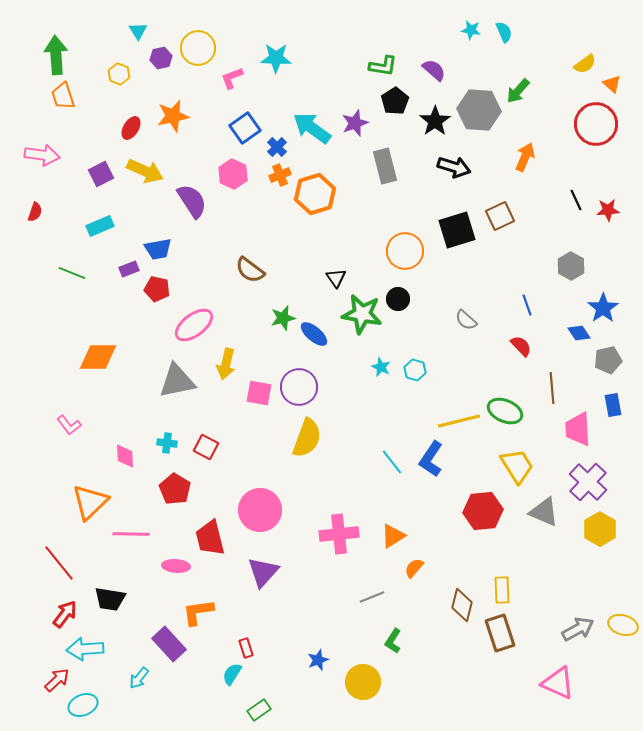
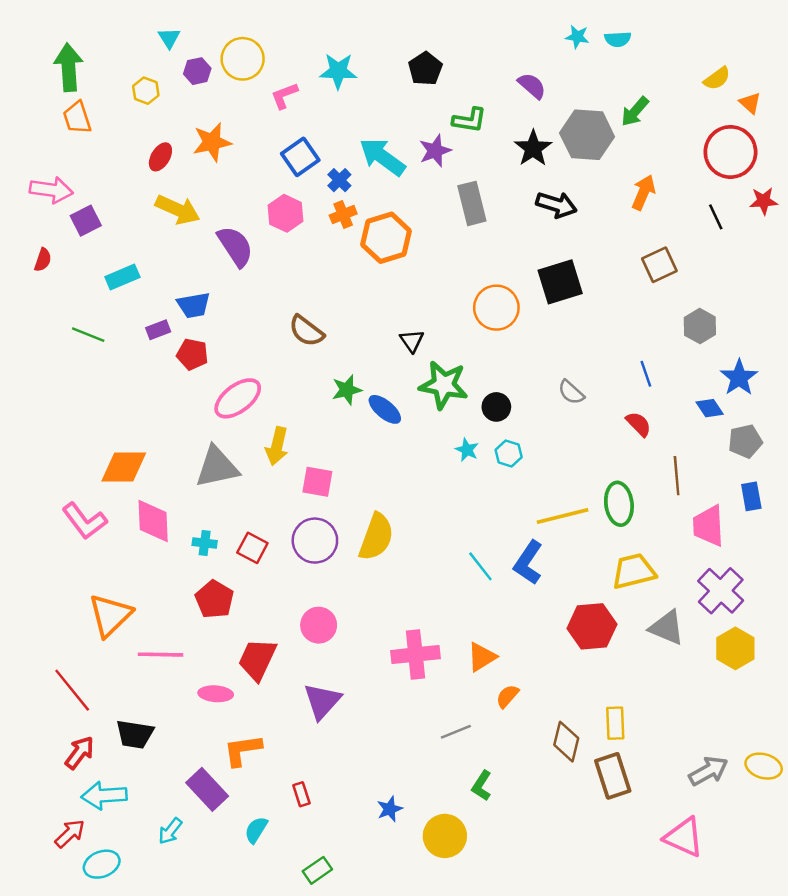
cyan semicircle: (504, 32) -> (618, 39), turned 110
green L-shape: (383, 66) -> (469, 120), moved
black pentagon: (395, 101) -> (425, 69), moved
purple square: (101, 174) -> (86, 221), moved
black line: (576, 200) -> (716, 217), moved
red star: (608, 210) -> (764, 201), moved
brown square: (500, 216) -> (659, 265), moved
black circle: (398, 299) -> (496, 407), moved
orange diamond: (98, 357) -> (124, 467), moved
purple circle: (299, 387) -> (315, 541), moved
green ellipse: (505, 411) -> (619, 504), turned 60
pink L-shape: (69, 425) -> (84, 521), size x1.5
pink diamond: (125, 456) -> (153, 521), moved, size x1.5
yellow trapezoid: (517, 466) -> (634, 571), turned -72
pink circle: (260, 510) -> (319, 625), size x0.7
red trapezoid: (210, 538) -> (257, 659), turned 39
cyan semicircle: (232, 674) -> (256, 830), moved

